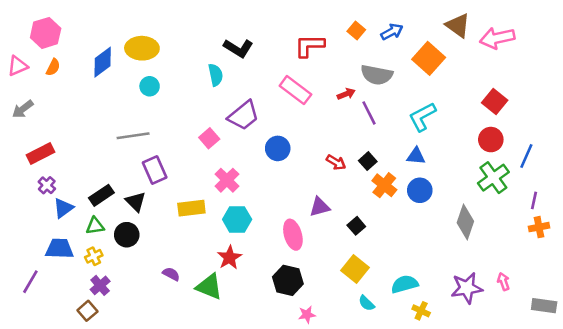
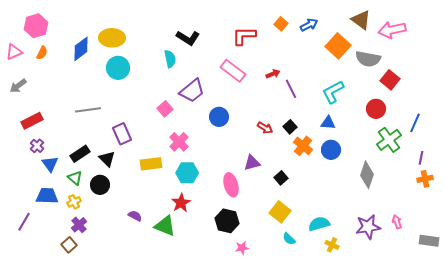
gray semicircle: (377, 75) -> (368, 59), moved
cyan circle: (150, 86) -> (118, 68), size x1.5
gray line: (133, 136) -> (88, 110), moved
red circle: (491, 140) -> (376, 109), moved
blue triangle: (63, 208) -> (50, 164), turned -30
green triangle: (95, 226) -> (75, 178), turned 49

